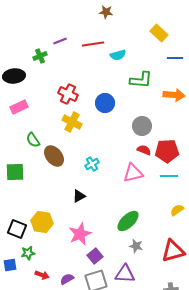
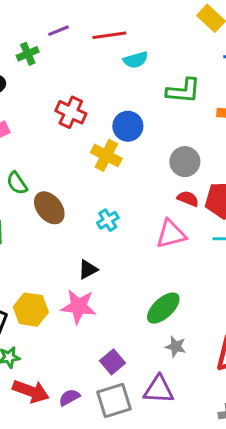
cyan semicircle: (118, 55) -> (136, 60), moved
yellow cross: (72, 122) -> (106, 155), moved
pink star: (80, 234) -> (79, 306), moved, turned 30
red arrow: (42, 275) -> (31, 391), size x1.6

